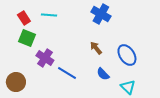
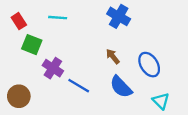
red rectangle: (24, 18) -> (19, 21), moved
blue semicircle: (103, 74) -> (121, 87), size x1.5
cyan triangle: (128, 87) -> (161, 101), moved

